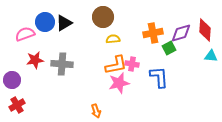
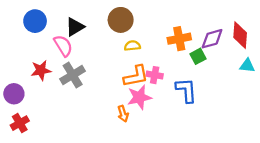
blue circle: (45, 22) -> (35, 21), moved
pink semicircle: (25, 34) -> (63, 46), moved, turned 78
gray cross: (62, 64) -> (73, 75), turned -35
orange arrow: (96, 111) -> (123, 114), moved

